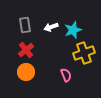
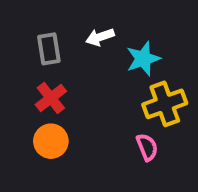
white arrow: (51, 27) -> (100, 37), moved
pink semicircle: (66, 75) -> (147, 147), moved

